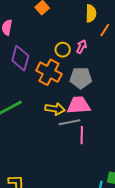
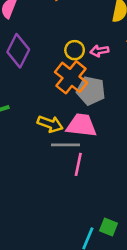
pink arrow: (81, 47) -> (99, 51), turned -136
orange cross: (49, 72) -> (71, 77), moved

